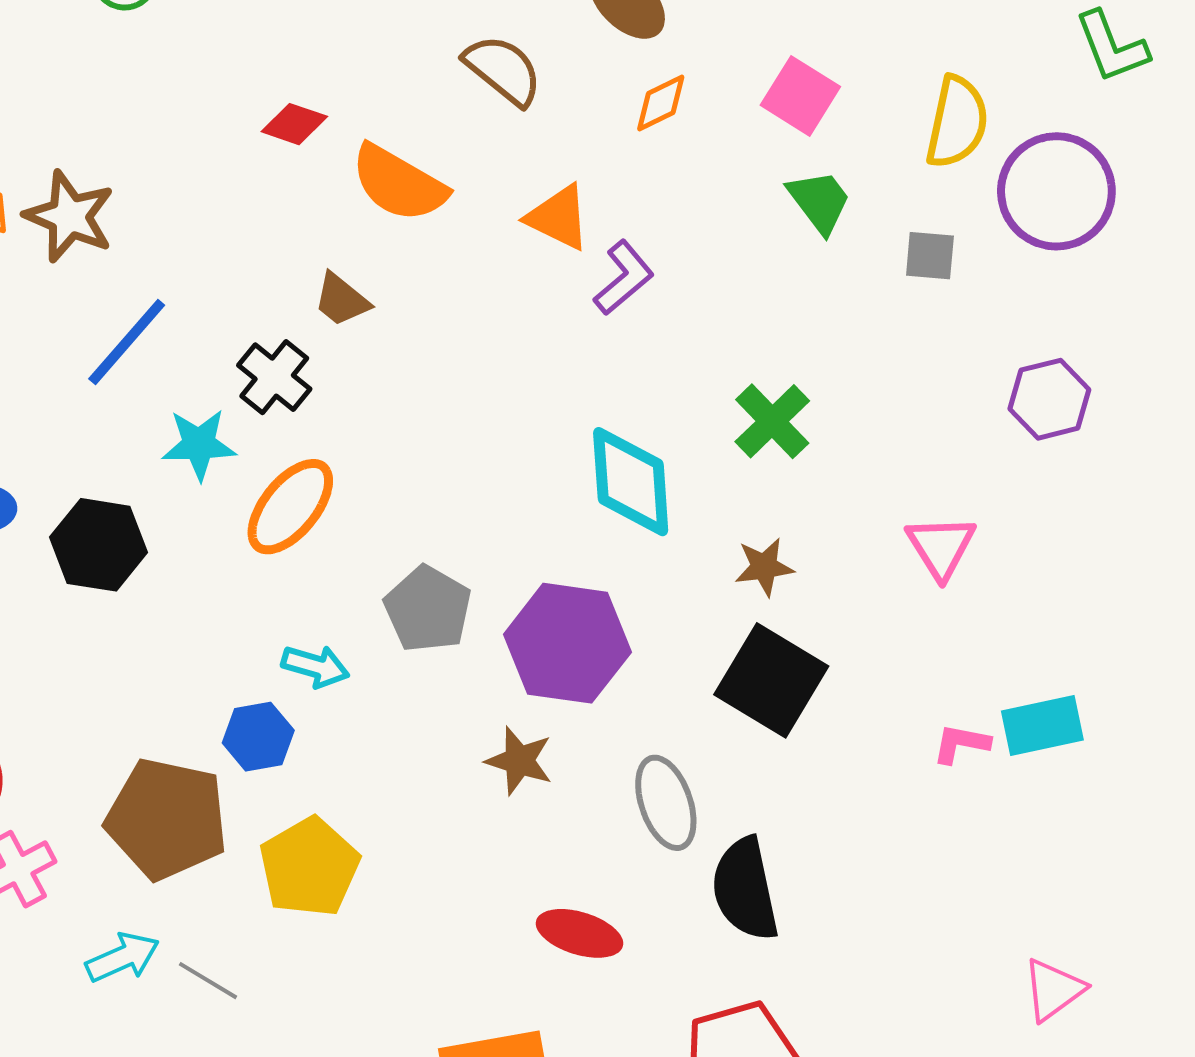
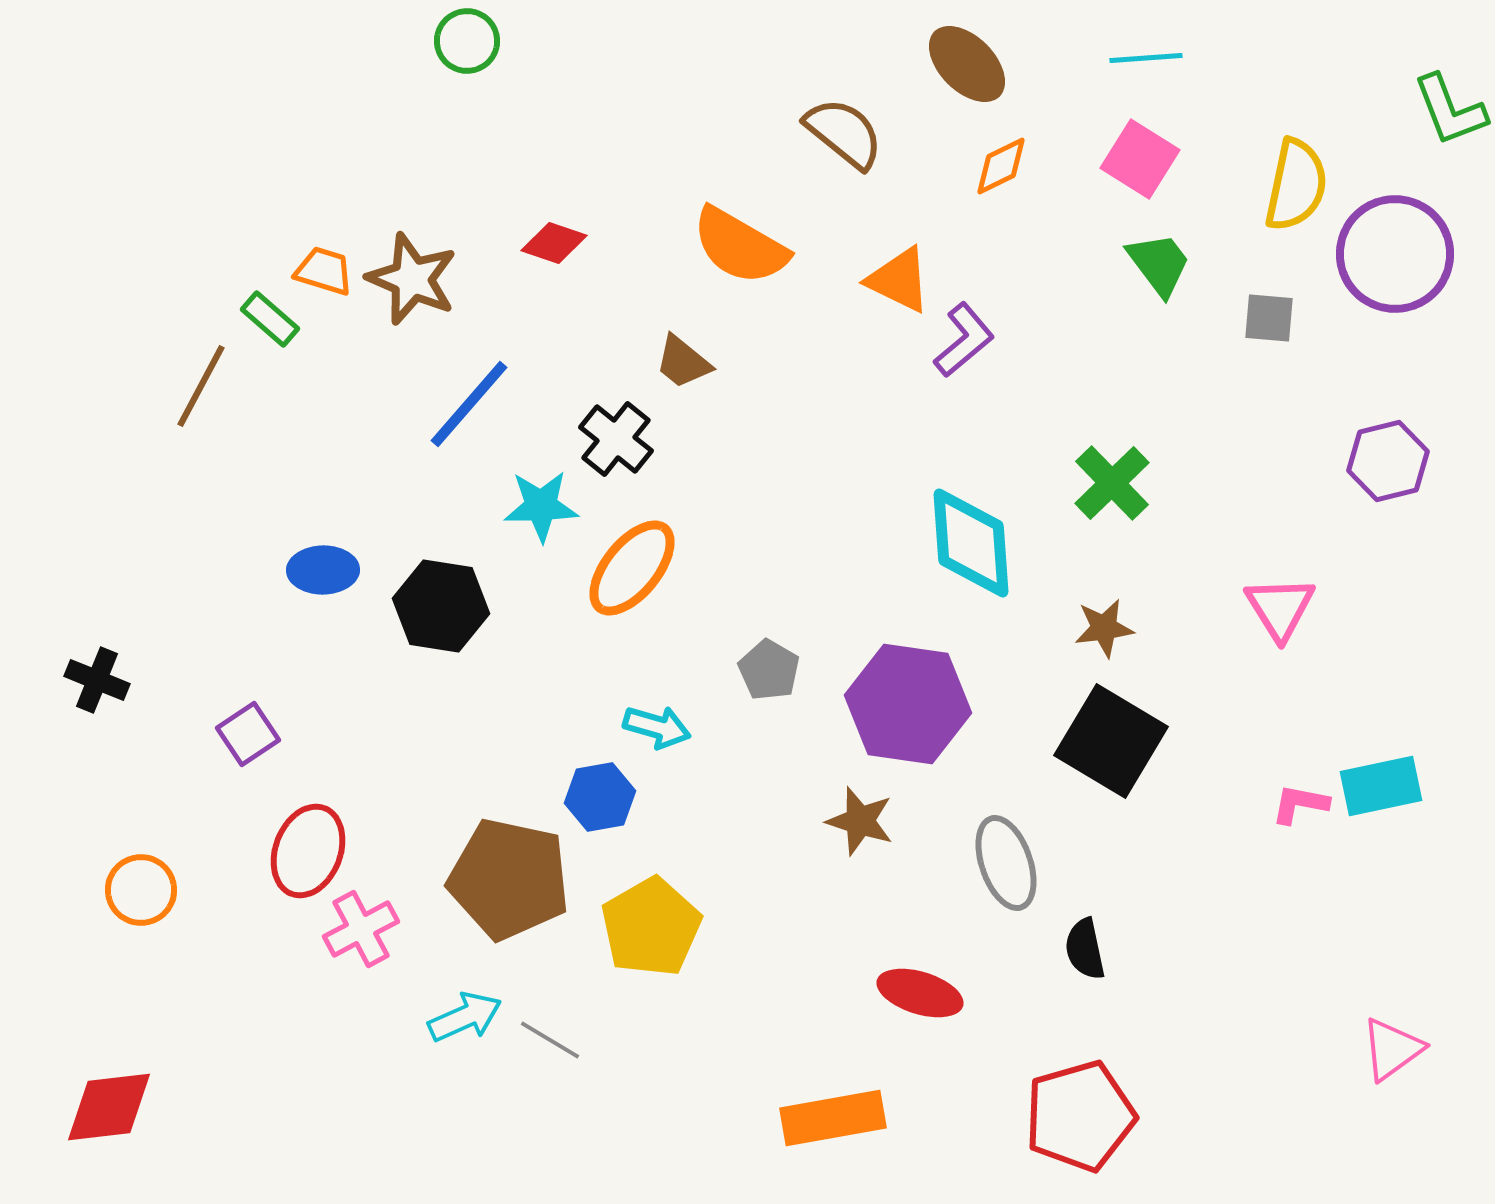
red diamond: (294, 124) -> (554, 243), moved
gray pentagon: (428, 609) -> (769, 670), size x0.7
black semicircle: (745, 889) -> (1085, 949), size x0.6

